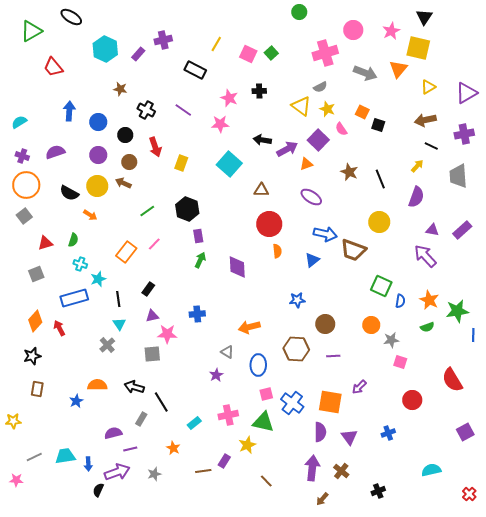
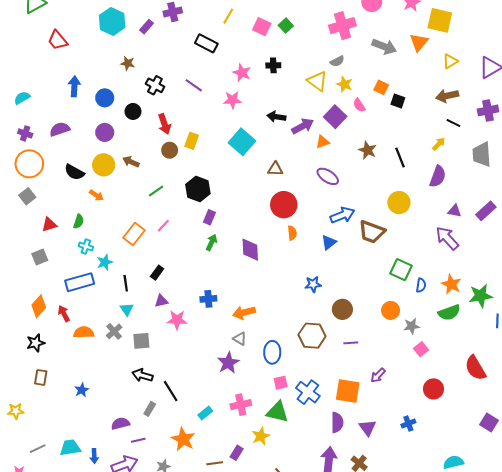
brown circle: (129, 162) -> (170, 150), moved
blue arrow: (325, 234) -> (342, 215), turned -35
purple rectangle: (198, 236) -> (209, 217), turned 32
orange arrow: (249, 327) -> (244, 313), moved
green semicircle: (427, 327) -> (449, 313), size x1.5
gray square: (152, 354) -> (141, 341), moved
pink square: (400, 362) -> (421, 349), turned 32
purple star: (216, 375) -> (228, 363), size x1.5
orange semicircle: (97, 385) -> (84, 332), moved
purple square: (465, 432) -> (489, 422), turned -30
orange star: (173, 448) -> (183, 439), size x1.6

